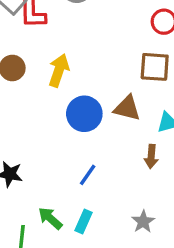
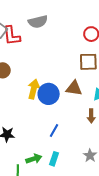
yellow arrow: (59, 70) -> (34, 89), moved
green arrow: (50, 218) -> (34, 159), turned 126

